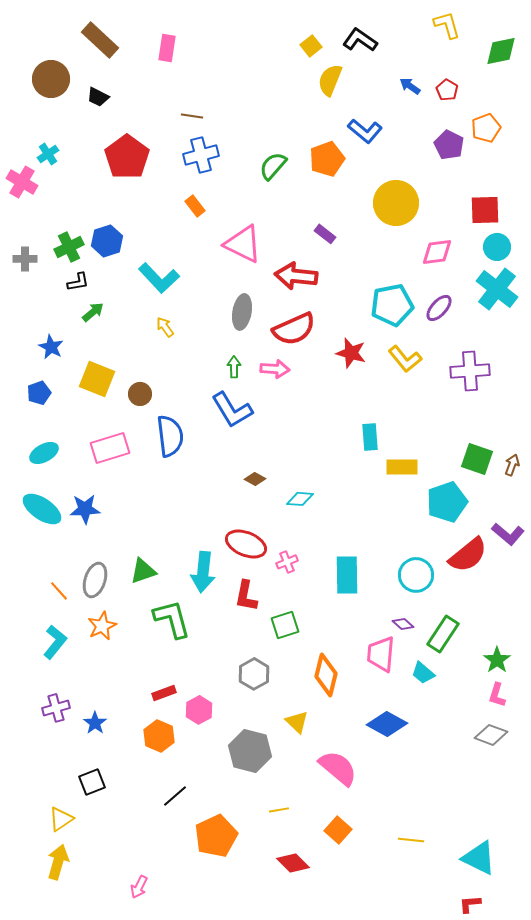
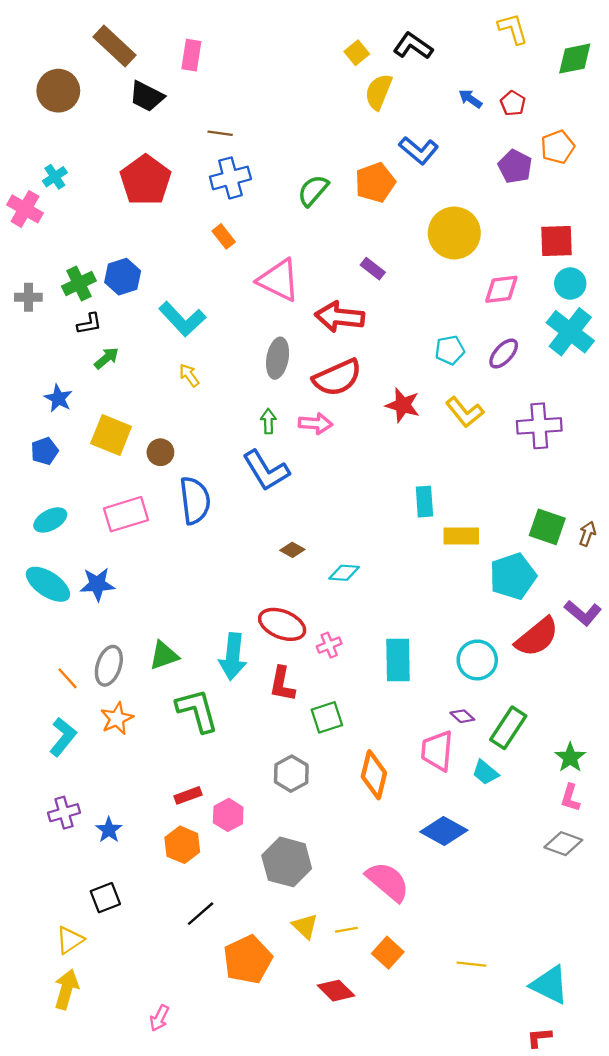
black trapezoid: (98, 97) -> (147, 96), moved, size x1.4
cyan pentagon: (392, 305) -> (450, 350), size x0.6
yellow triangle: (297, 722) -> (305, 926), moved
yellow line: (279, 810) -> (346, 930), moved

